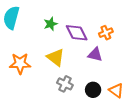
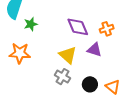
green star: (51, 24) -> (31, 24), moved
yellow triangle: (56, 57) -> (68, 55), moved

